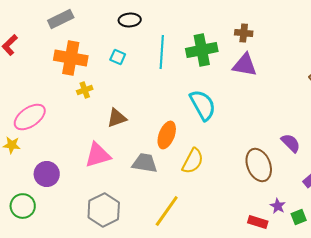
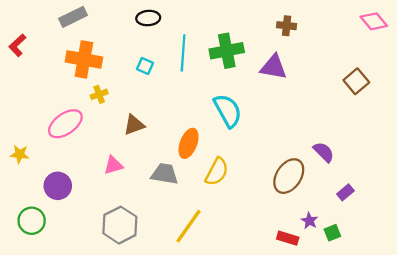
brown cross: (244, 33) -> (287, 26), moved
cyan square: (118, 57) -> (145, 66), moved
pink ellipse: (30, 117) -> (65, 124), moved
pink triangle: (98, 155) -> (113, 165), size x0.7
brown ellipse: (259, 165) -> (289, 176), turned 56

